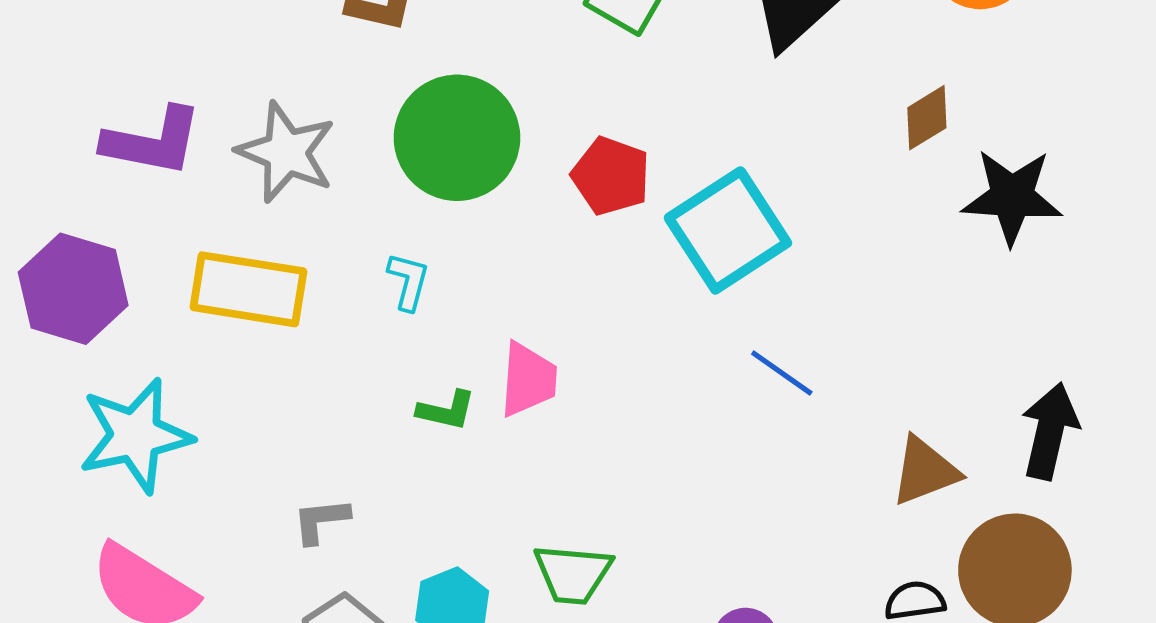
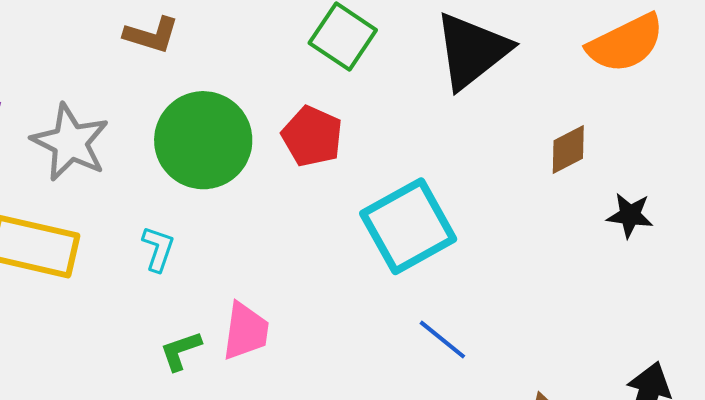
red pentagon: (611, 176) -> (312, 136), moved
black star: (1012, 197) -> (630, 215), size x0.6
green L-shape: (446, 410) -> (181, 351), turned 144

